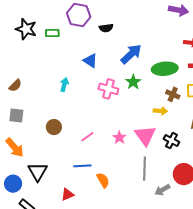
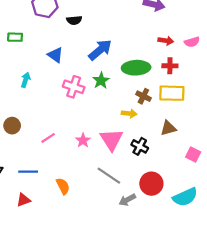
green rectangle: (52, 33) -> (15, 37), moved
blue line: (82, 166) -> (28, 172), moved
gray line: (145, 169) -> (109, 176), turned -60

